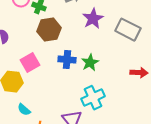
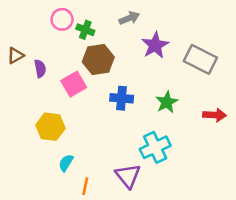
pink square: (30, 63) -> (74, 84), moved
green star: (90, 63) -> (167, 102), moved
cyan semicircle: (24, 110) -> (66, 163), turned 80

